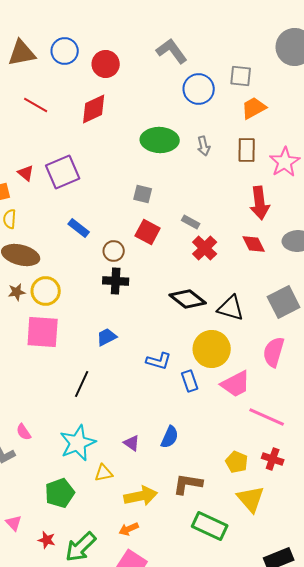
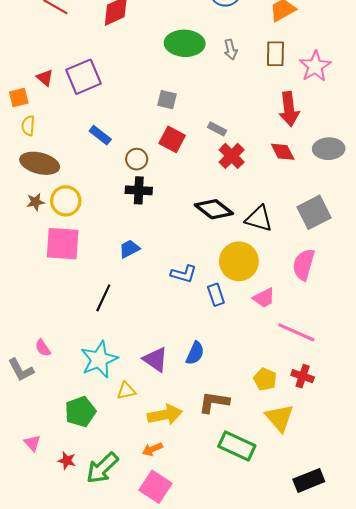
pink trapezoid: (236, 384) -> (264, 298), size x0.7
purple triangle: (132, 443) -> (155, 359), size x1.5

